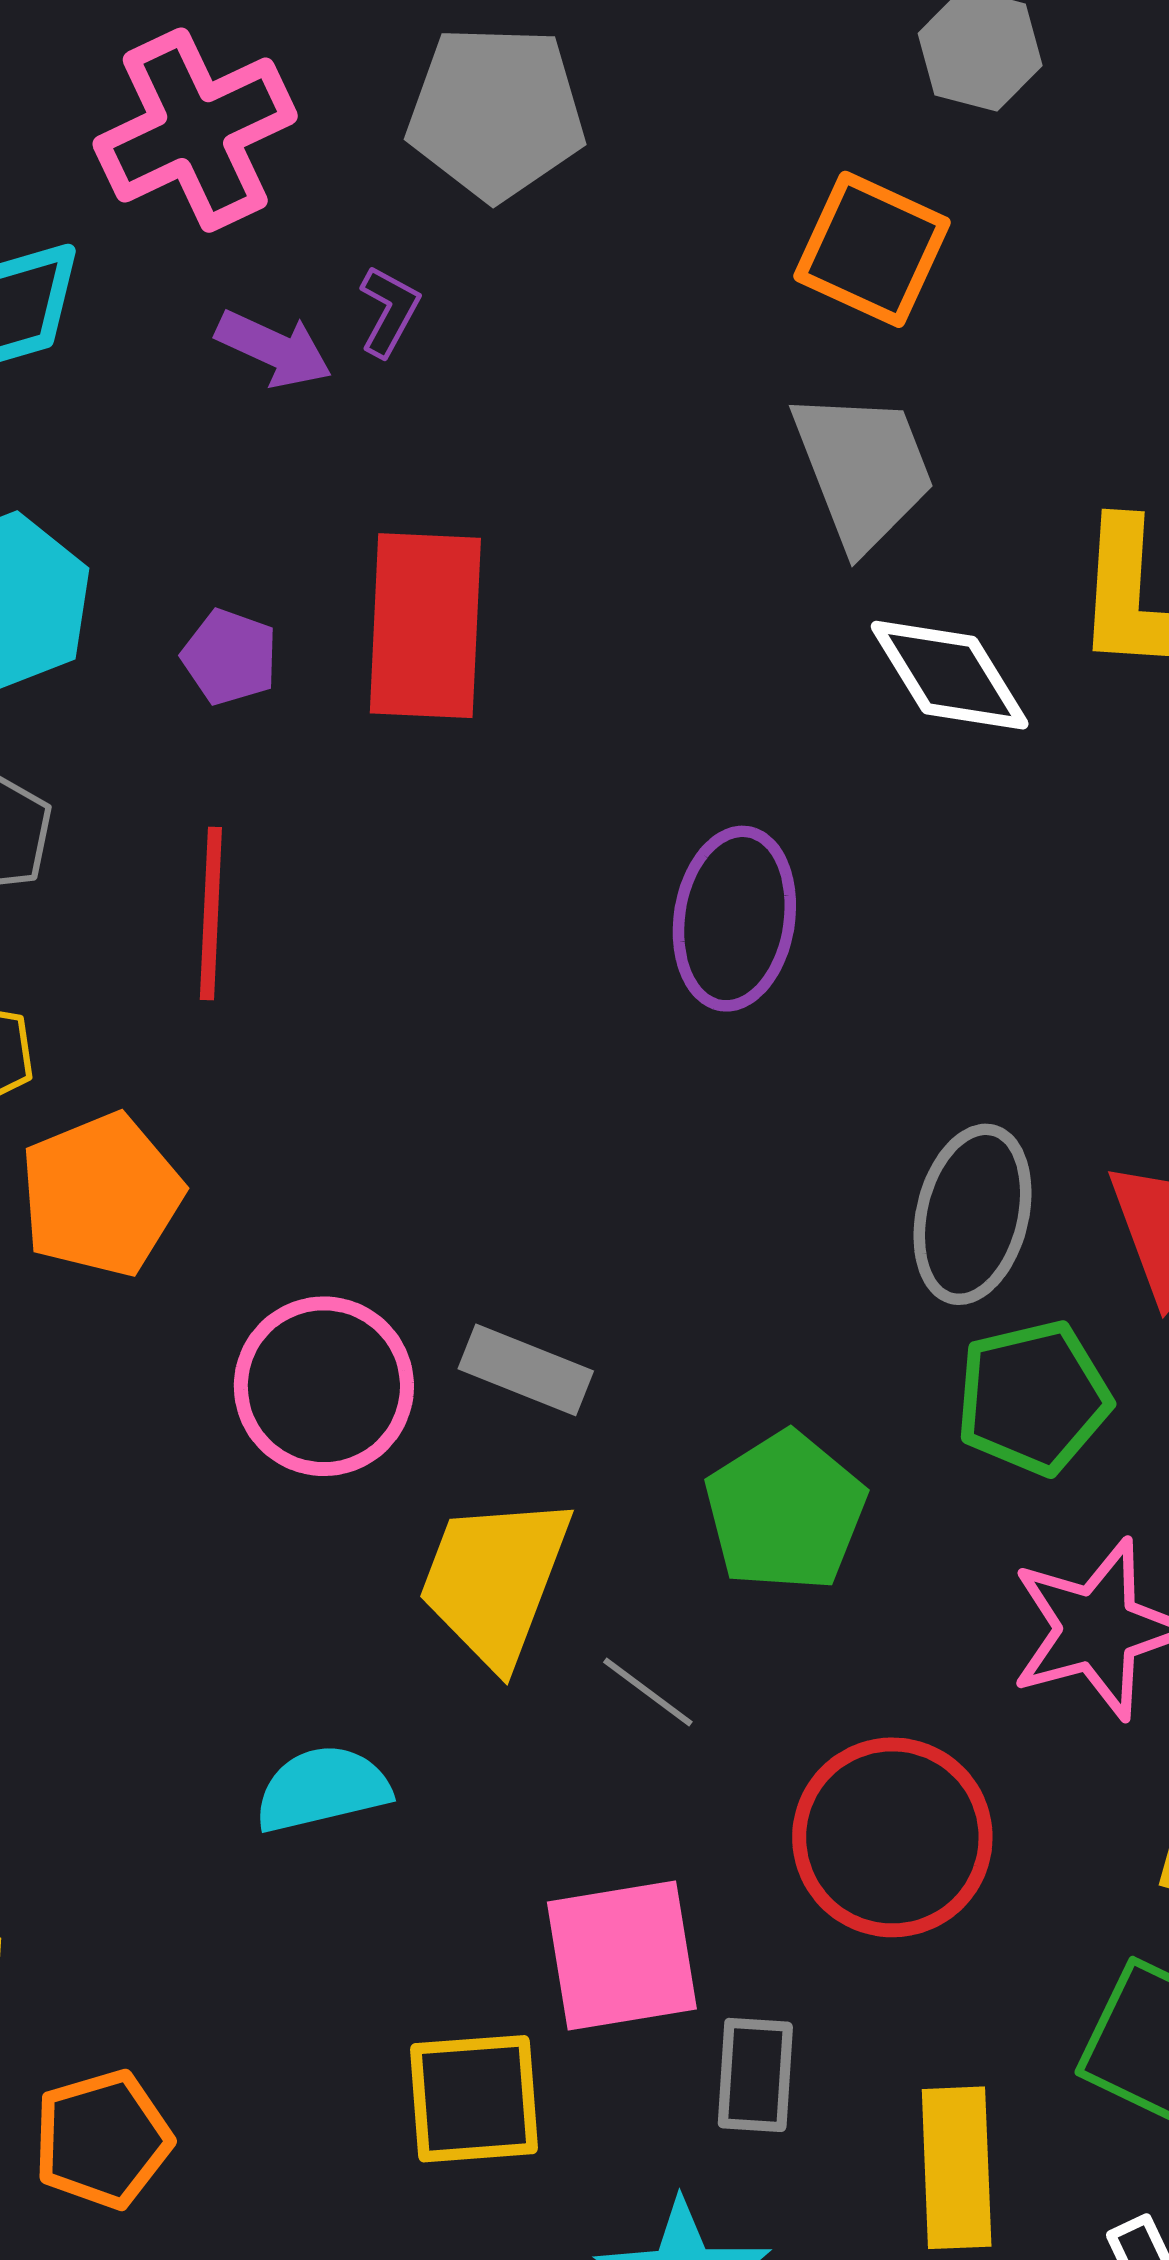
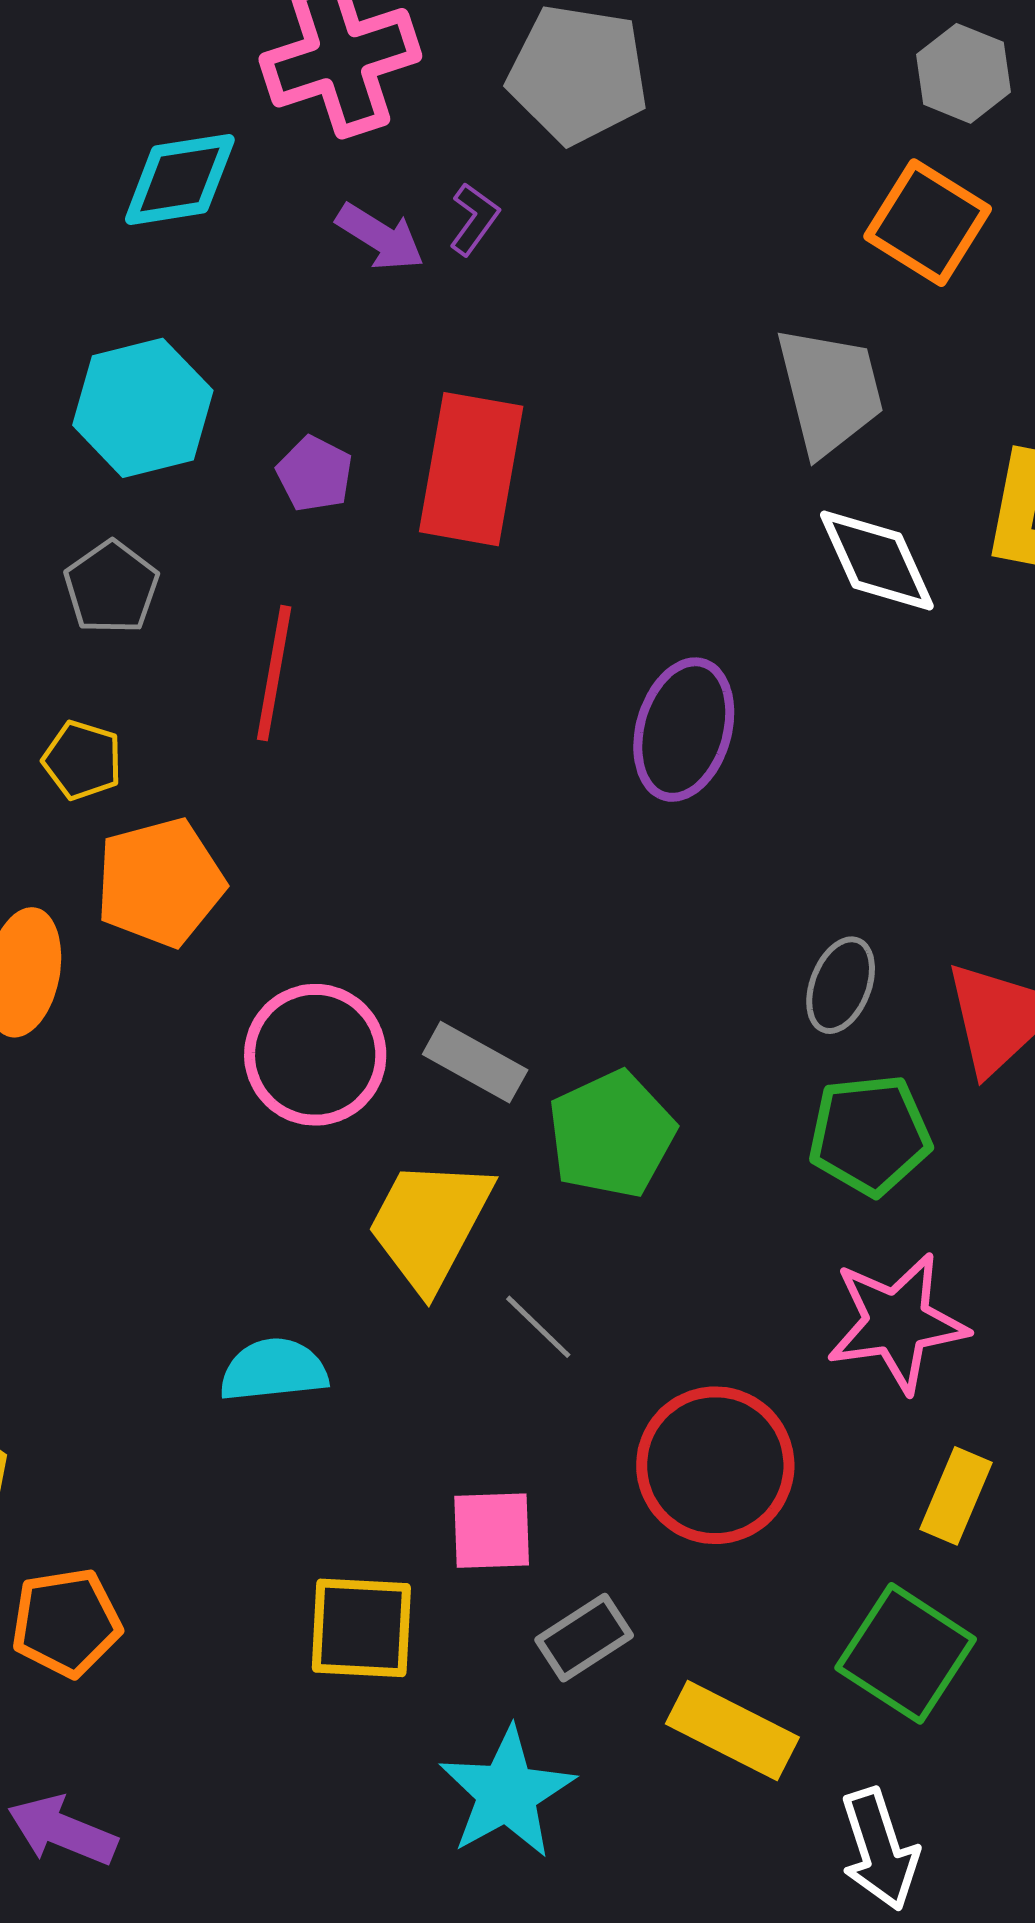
orange square: (872, 249) -> (928, 223), moved
gray ellipse: (972, 1214) -> (841, 985), size x0.7
green pentagon: (785, 1512) -> (611, 1134), moved
pink square: (622, 1956) -> (492, 1531), size x0.7
gray rectangle: (755, 2075) -> (584, 1638), turned 46
yellow rectangle: (957, 2168) -> (732, 1731), turned -68

